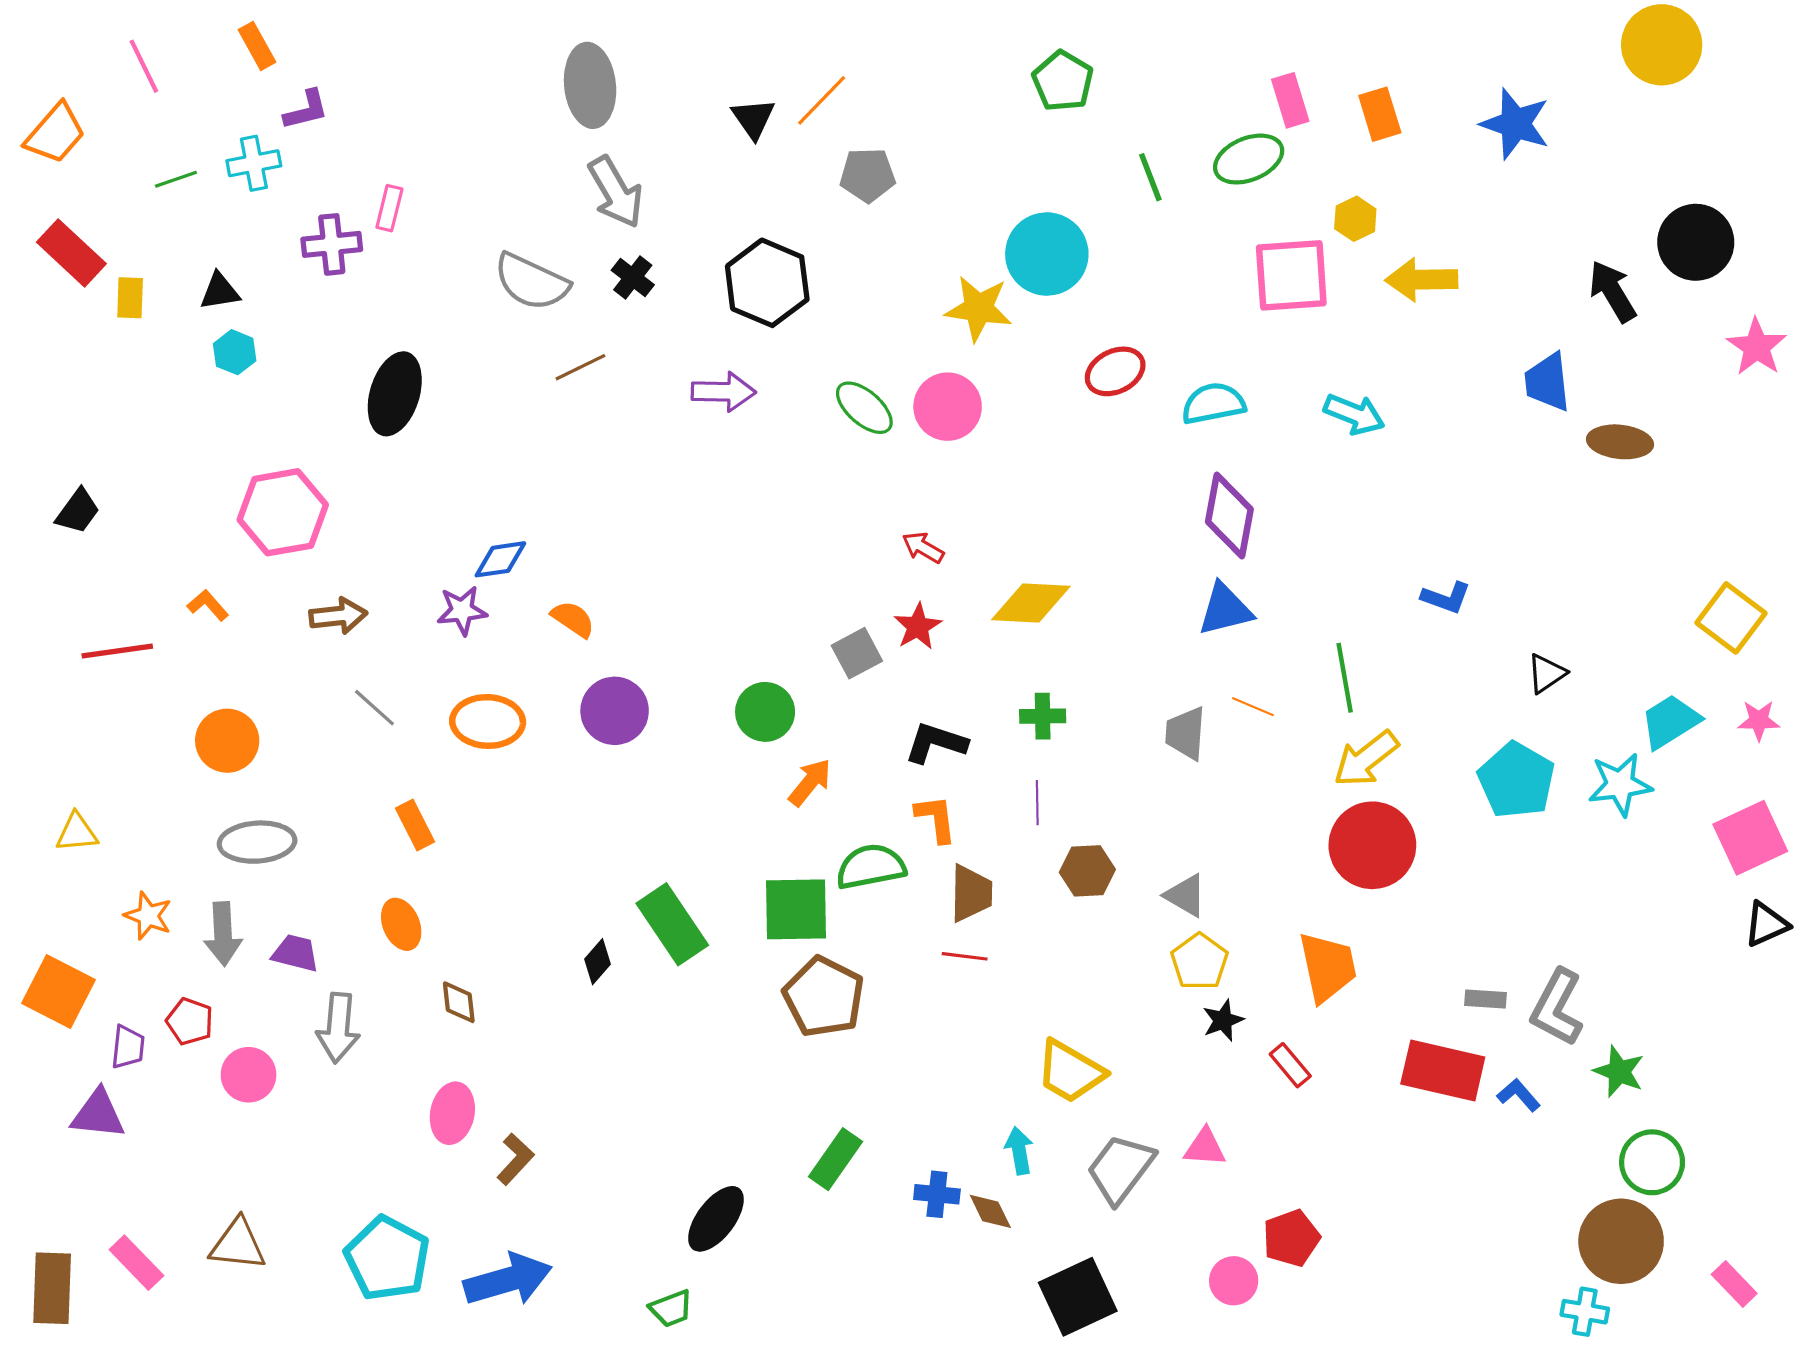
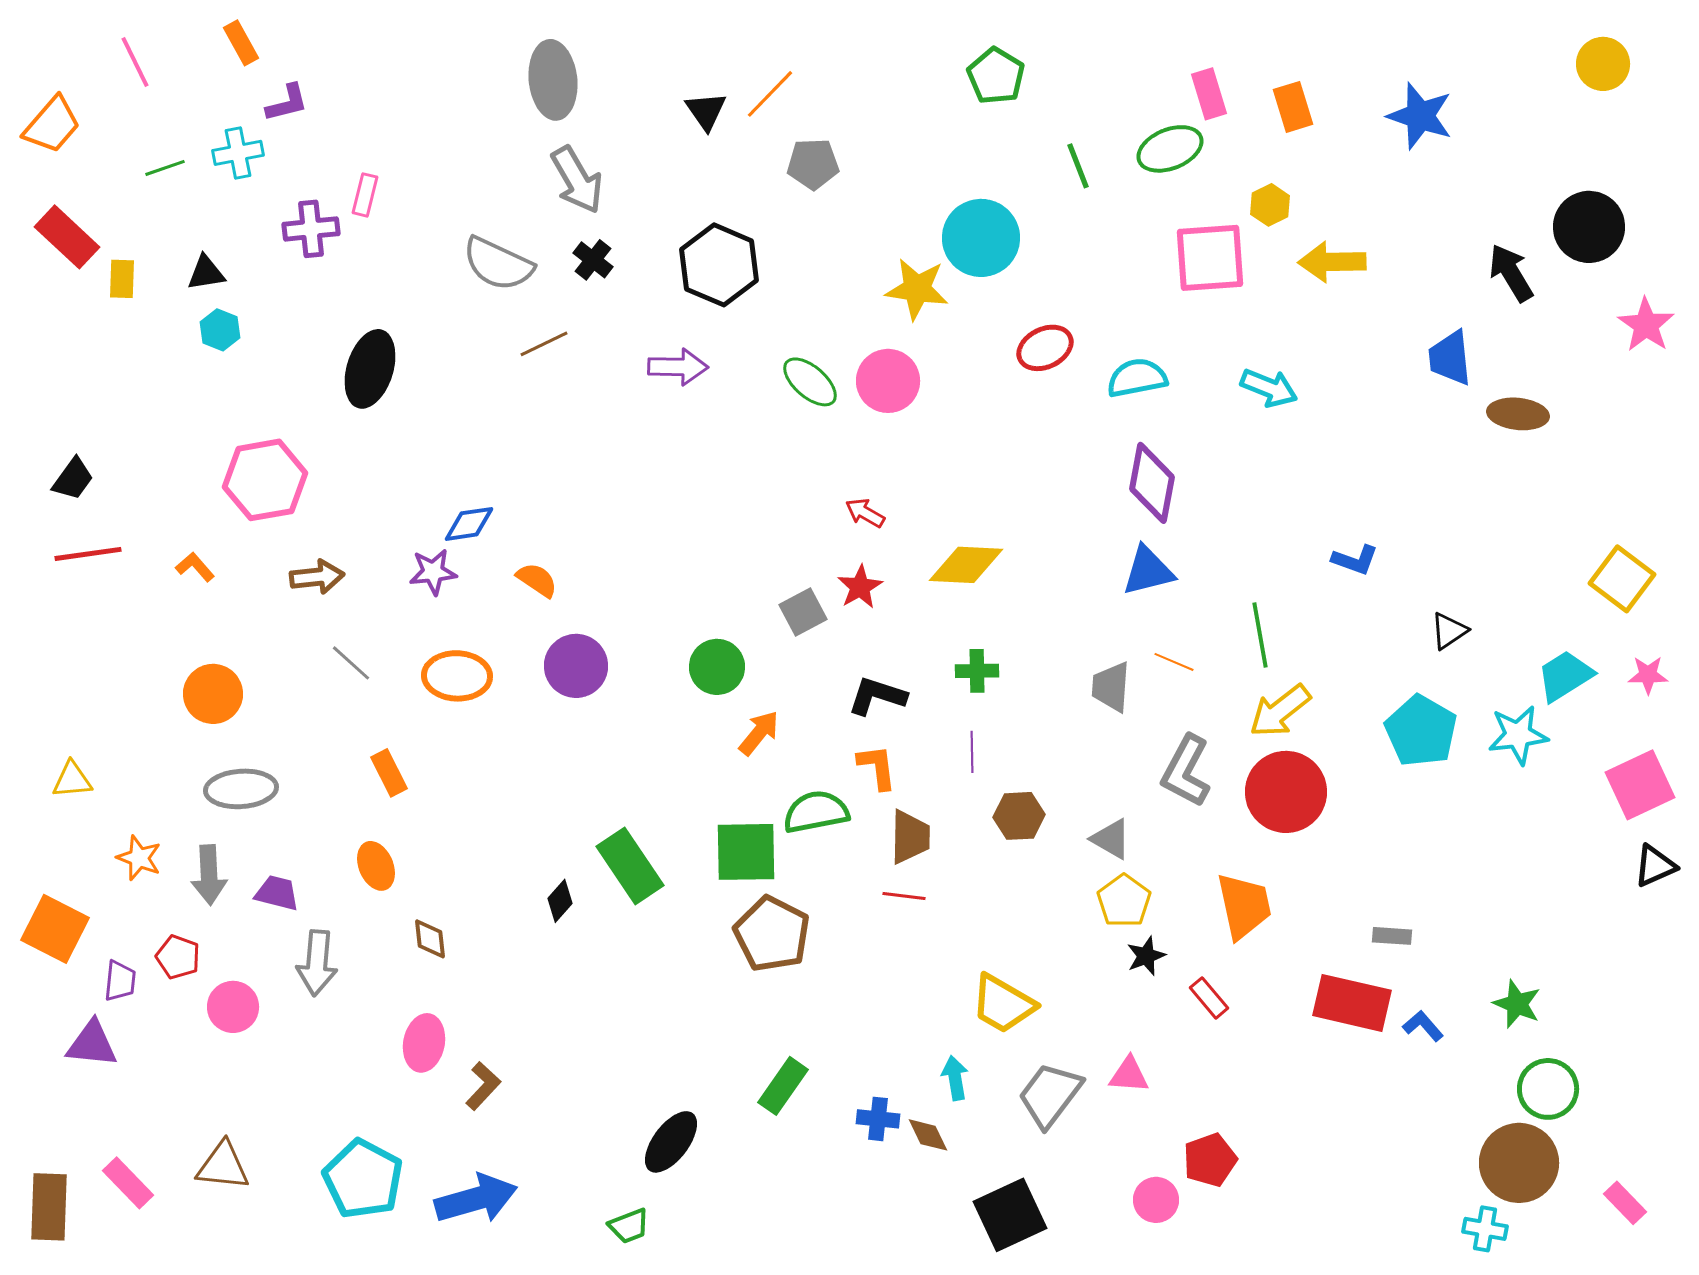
yellow circle: (1662, 45) -> (1603, 64), moved, size x0.7
red line: (117, 651) -> (88, 554), moved
gray L-shape: (1557, 1008) -> (1186, 771), moved

